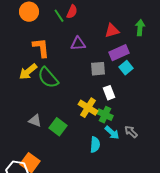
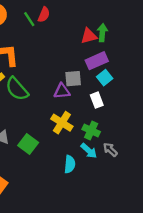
green arrow: (140, 28) -> (102, 33), moved
purple triangle: (78, 44) -> (62, 91), moved
white rectangle: (109, 93) -> (97, 100), moved
green cross: (105, 115) -> (91, 130), moved

